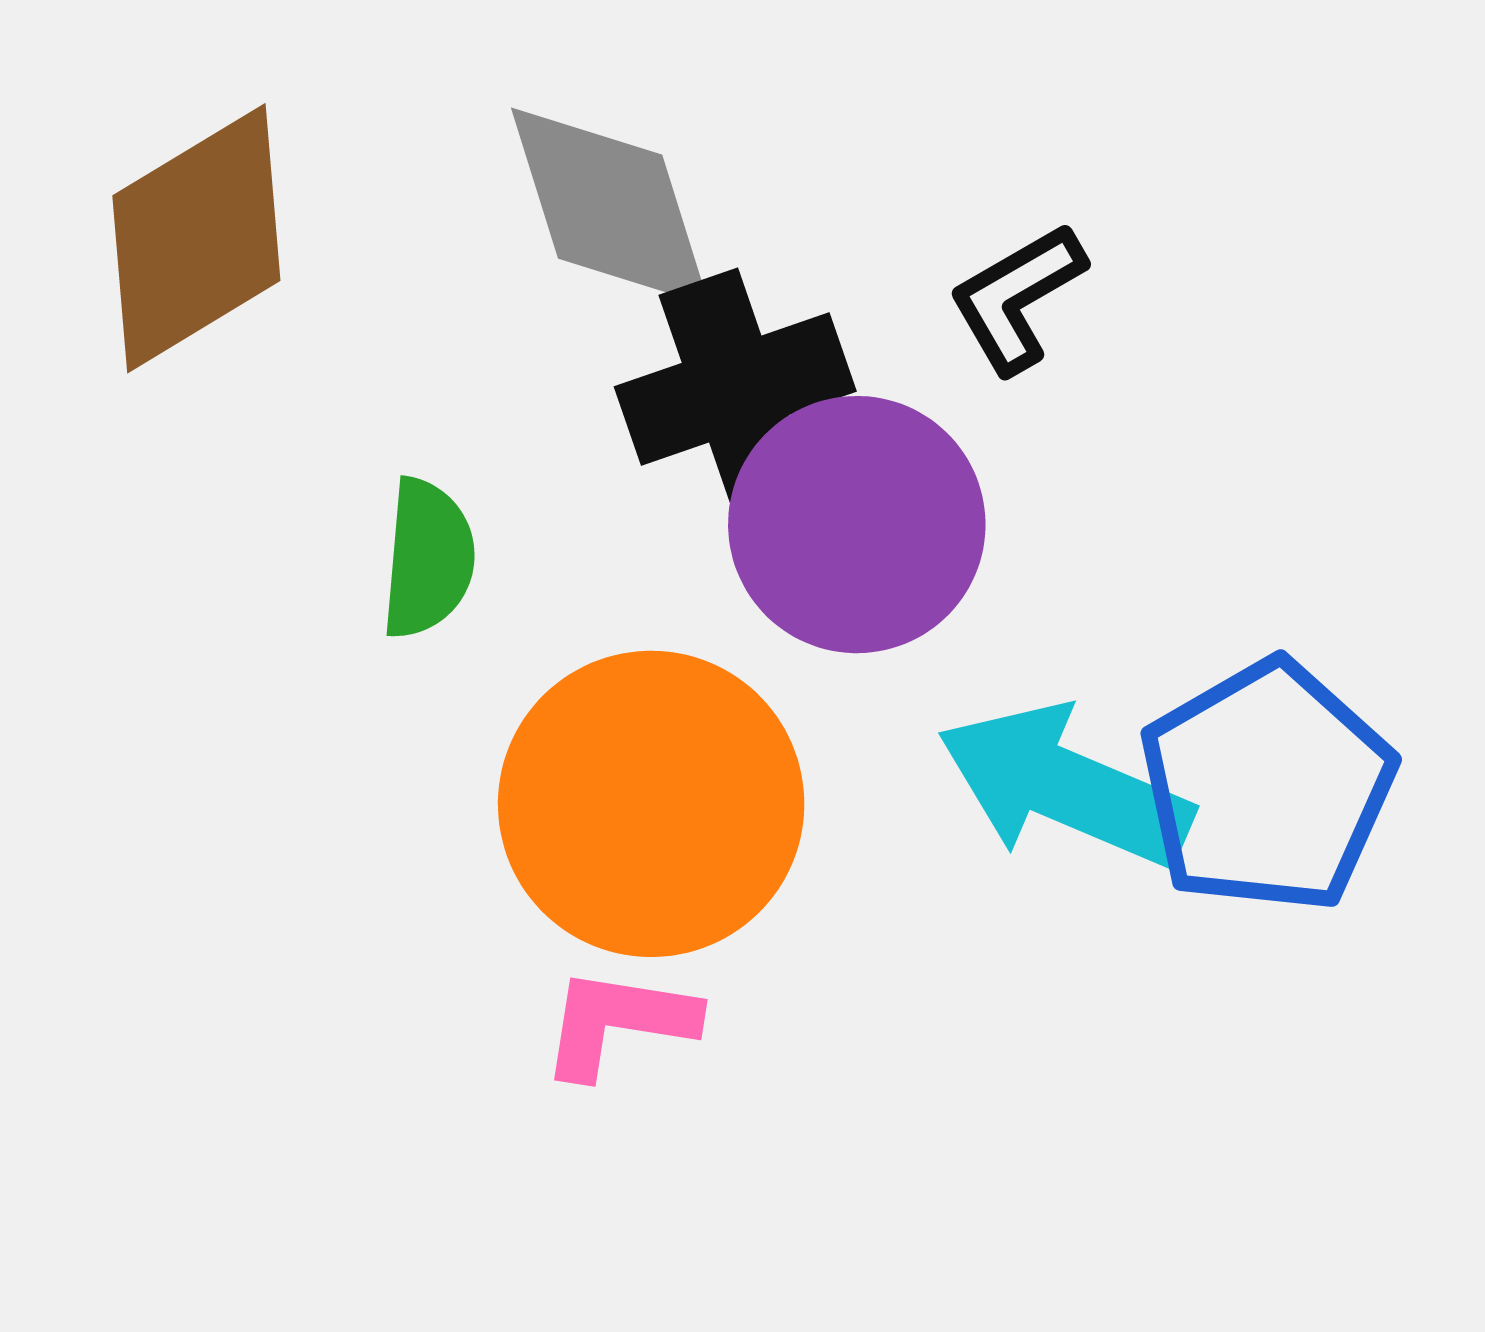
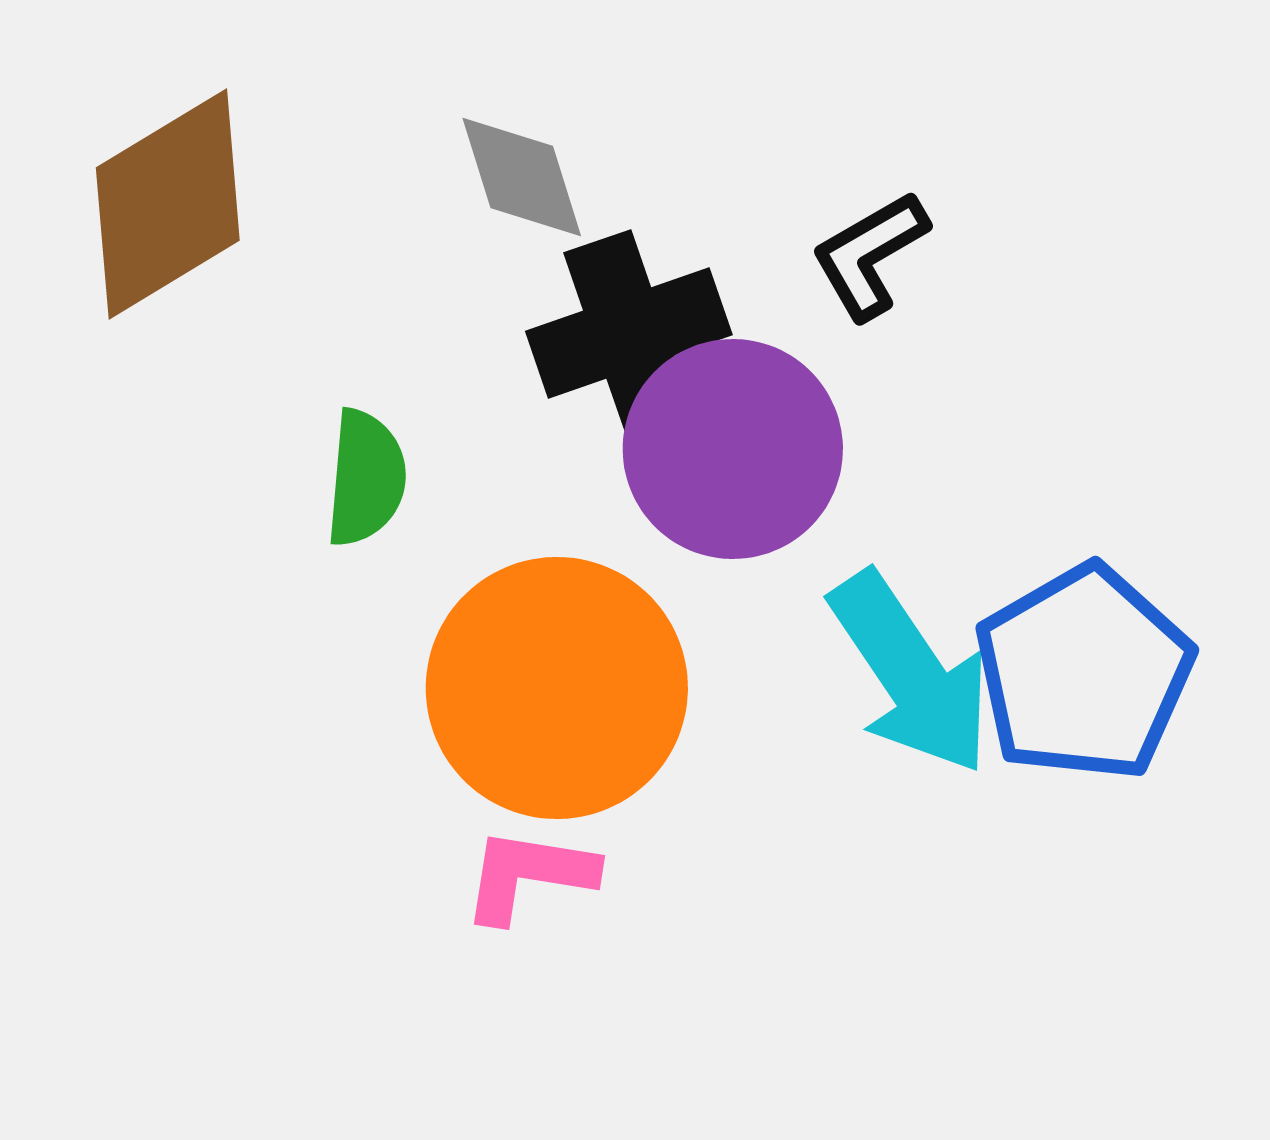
gray diamond: (610, 207) -> (522, 177), size x0.7
cyan arrow: (1065, 786) -> (911, 673), turned -147

